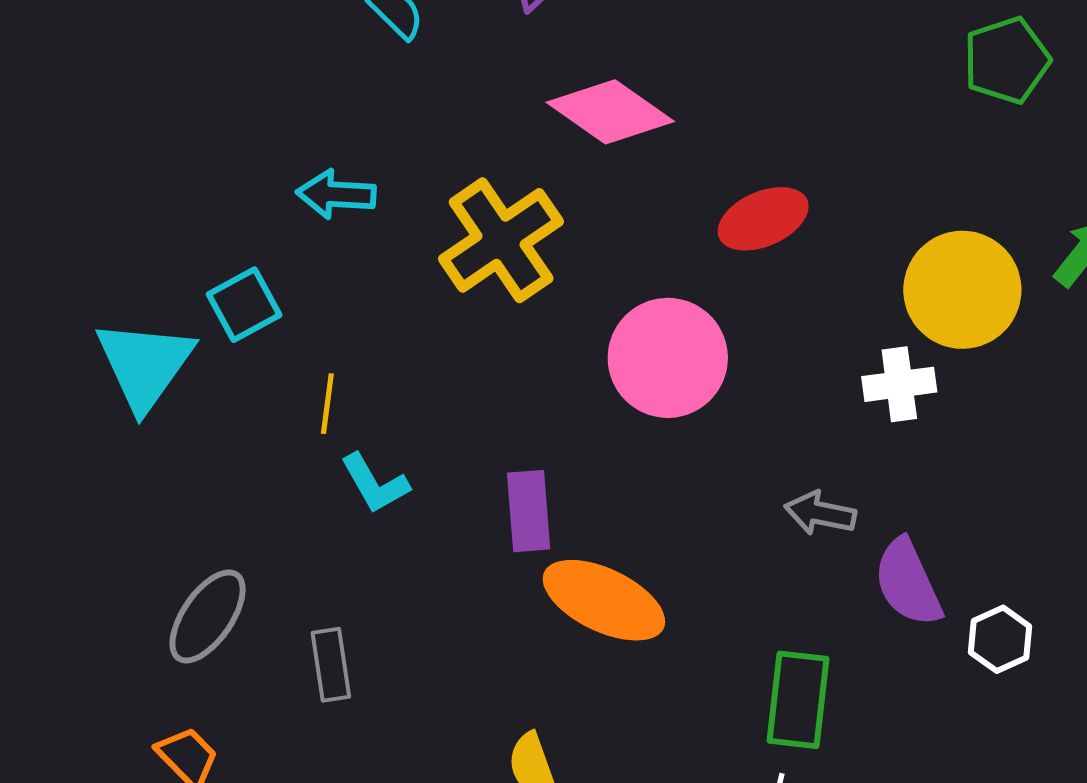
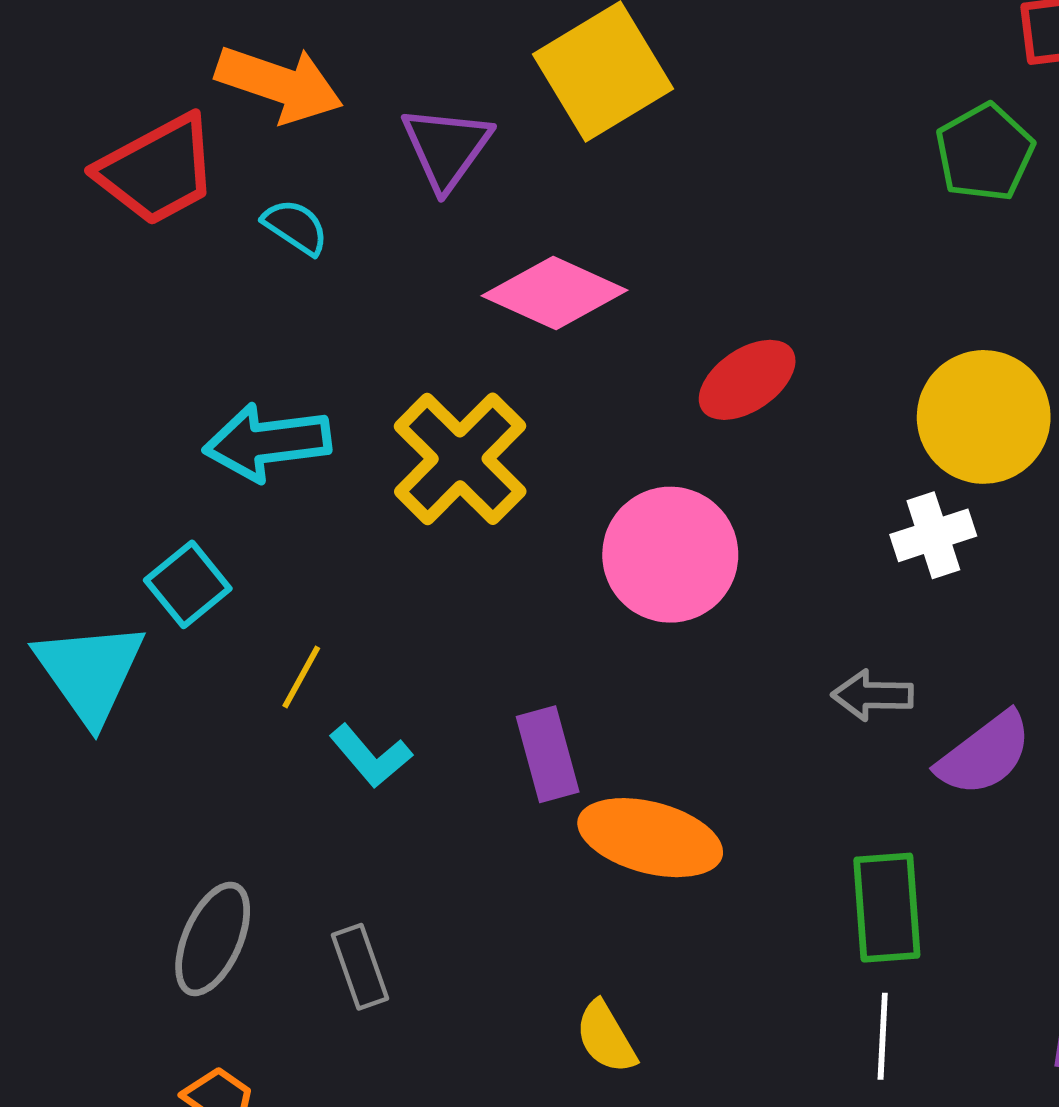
cyan arrow: (336, 194) -> (267, 442), size x1.4
yellow line: (327, 404) -> (301, 677), turned 32
purple semicircle: (908, 583) -> (985, 754), turned -92

